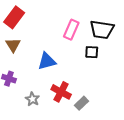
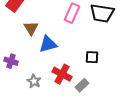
brown triangle: (13, 45) -> (31, 28), moved
black square: (92, 52) -> (92, 57), moved

